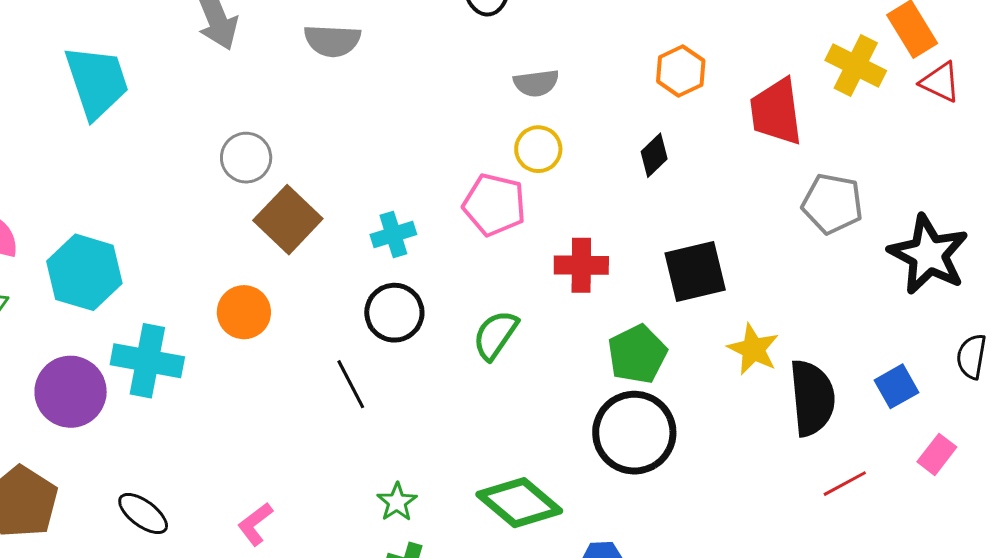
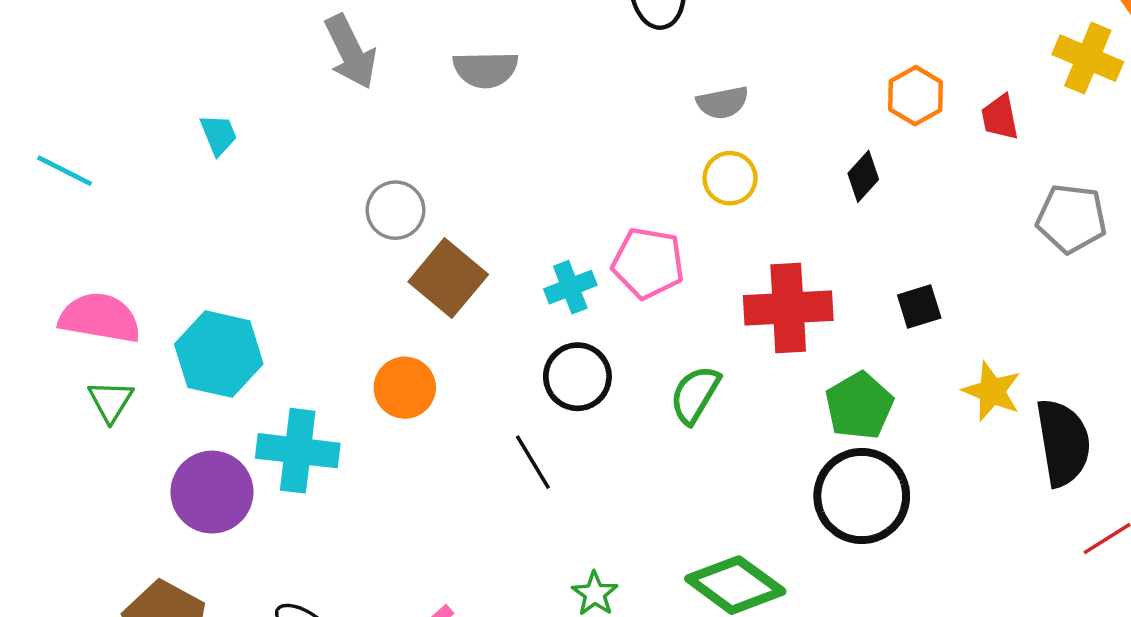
orange hexagon: (681, 71) -> (916, 96), moved
cyan trapezoid: (97, 82) -> (219, 135), size x0.5
red trapezoid: (776, 112) -> (1000, 117), size x0.6
pink pentagon: (494, 205) -> (648, 263), moved
red cross: (581, 265) -> (788, 308), size x1.4
black square: (695, 271) -> (919, 307), size x0.6

